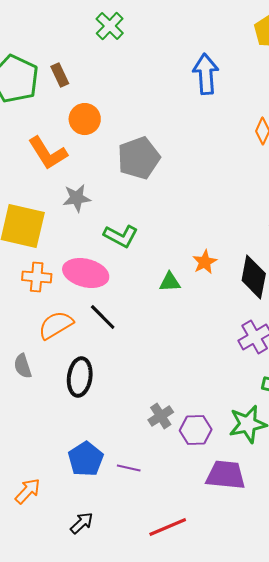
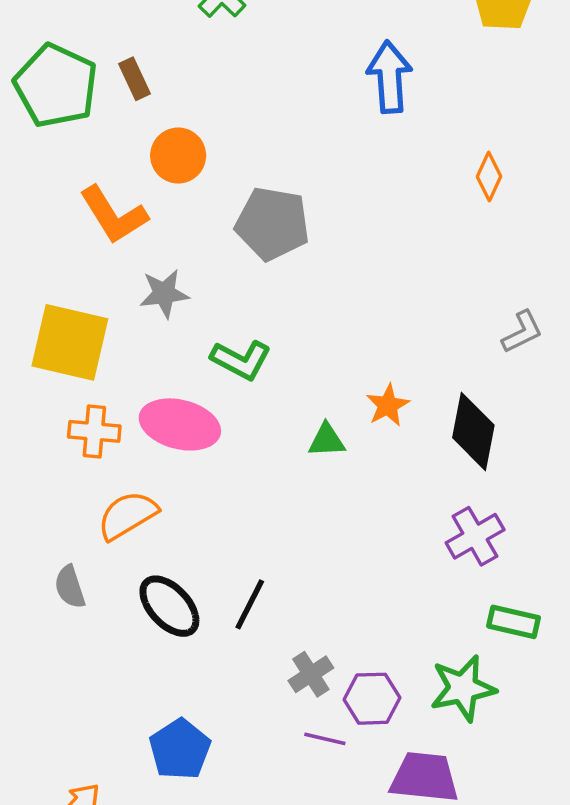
gray pentagon: (139, 158) -> (272, 224), turned 30
black line: (103, 317) -> (250, 604), moved, turned 72
black ellipse: (80, 377) -> (169, 606), turned -51
purple line: (129, 468) -> (325, 739), moved

